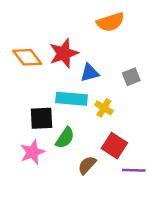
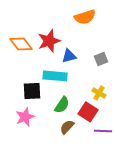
yellow cross: (104, 108) -> (99, 93), moved
green semicircle: (65, 138) -> (62, 105), moved

